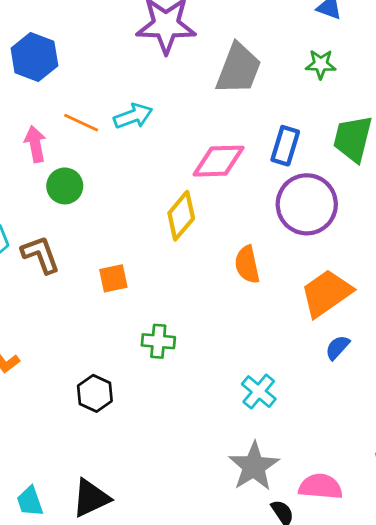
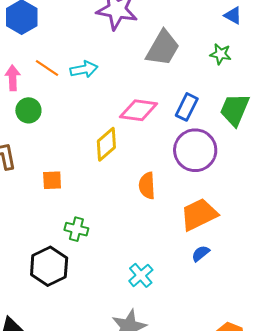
black hexagon: (95, 393) -> (49, 266), moved, size x1.5

